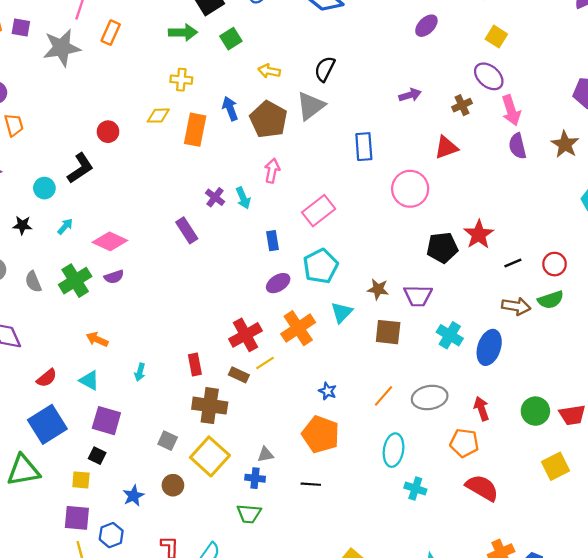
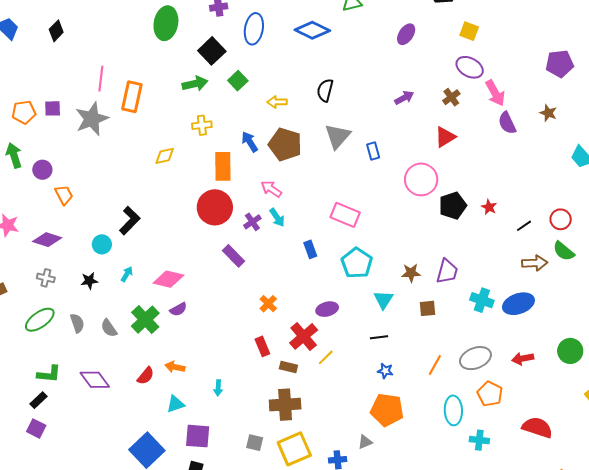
orange rectangle: (111, 33) -> (132, 97), size x1.4
gray triangle: (311, 106) -> (338, 136), moved
yellow diamond: (158, 116) -> (165, 156), moved
red circle: (108, 132) -> (215, 207), moved, size x1.8
brown star: (565, 144) -> (548, 113), size x0.7
blue rectangle: (364, 147) -> (373, 151), size x0.7
pink arrow: (272, 171) -> (271, 189), moved, turned -55
purple cross: (215, 197) -> (252, 222), turned 30
pink rectangle: (319, 211) -> (345, 215), turned 72
red star: (479, 234) -> (489, 207), size x0.6
black pentagon: (442, 248) -> (453, 206), moved
purple ellipse: (278, 283) -> (327, 309), moved, turned 30
purple trapezoid: (418, 296) -> (447, 271), turned -64
green semicircle: (551, 300) -> (564, 251), turned 70
orange cross: (298, 328) -> (268, 304), moved, size x0.6
brown square: (388, 332) -> (427, 308), size x0.7
blue ellipse: (489, 347) -> (518, 304), turned 64
red rectangle: (195, 364) -> (262, 346), moved
brown rectangle: (239, 375) -> (288, 367), moved
red semicircle: (47, 378) -> (146, 376), moved
cyan triangle: (89, 380) -> (175, 404), turned -36
red arrow: (481, 409) -> (523, 359), turned -70
orange pentagon: (464, 443) -> (490, 394), moved, turned 30
gray triangle: (265, 454) -> (365, 442), moved
yellow square: (210, 456) -> (294, 449), turned 36
black line: (311, 484) -> (379, 337), moved

